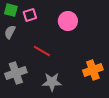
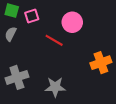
red line: (42, 51) -> (54, 40), moved
orange cross: (93, 70) -> (101, 63), moved

